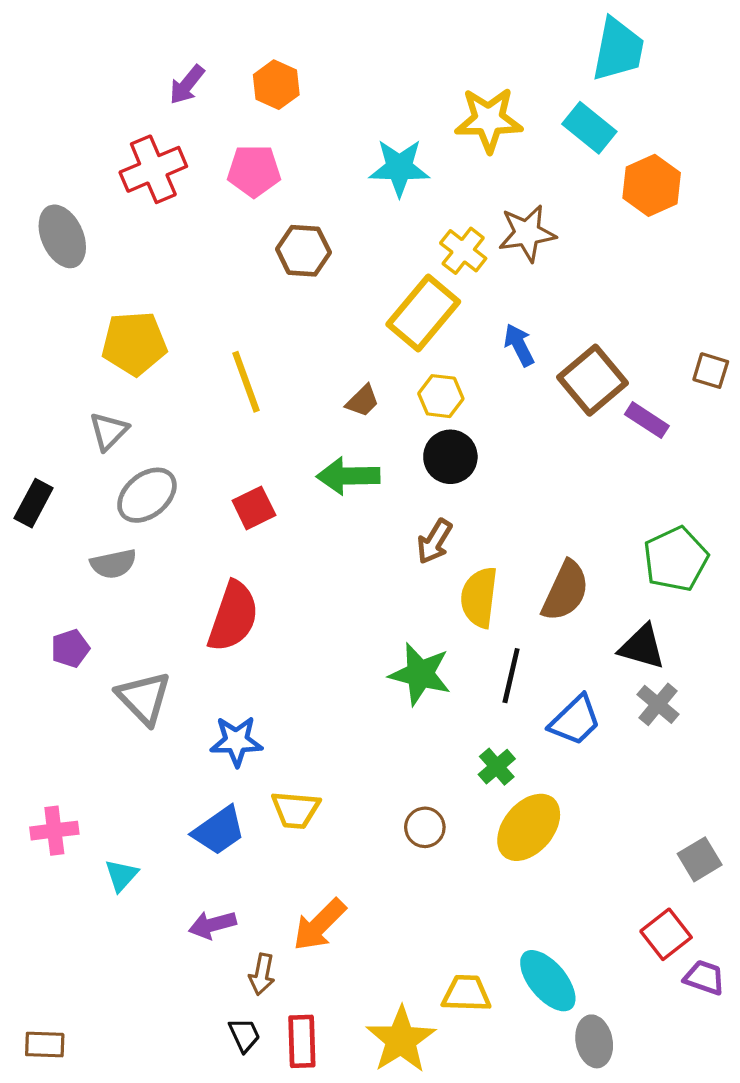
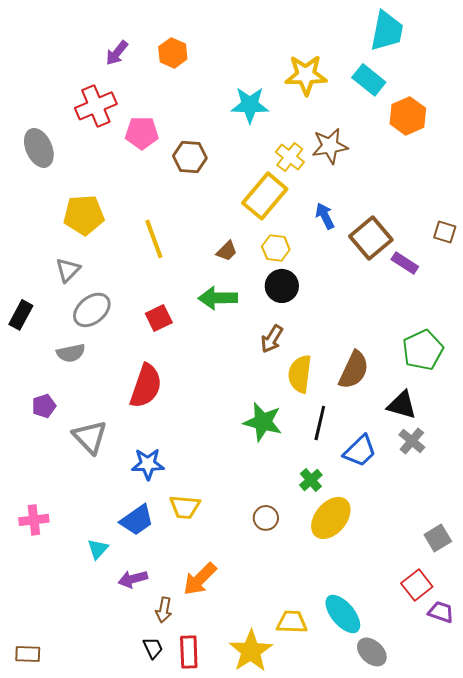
pink pentagon: (254, 171) -> (142, 133), moved
cyan triangle: (121, 875) -> (98, 549), moved
gray ellipse: (594, 1041) -> (372, 652), turned -36

